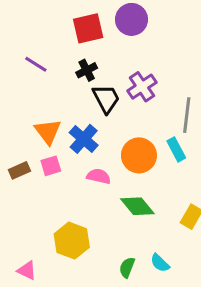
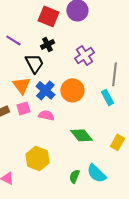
red square: (88, 28) -> (48, 16), turned 35
black trapezoid: (106, 99) -> (34, 63), moved
orange circle: (139, 155) -> (72, 90), moved
pink semicircle: (99, 176) -> (46, 115), moved
cyan semicircle: (160, 263) -> (96, 173), size x1.5

